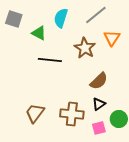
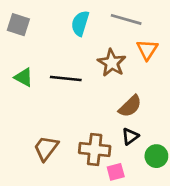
gray line: (96, 15) -> (126, 19), turned 55
green triangle: (39, 33) -> (24, 77), moved
pink square: (99, 128) -> (116, 172), moved

